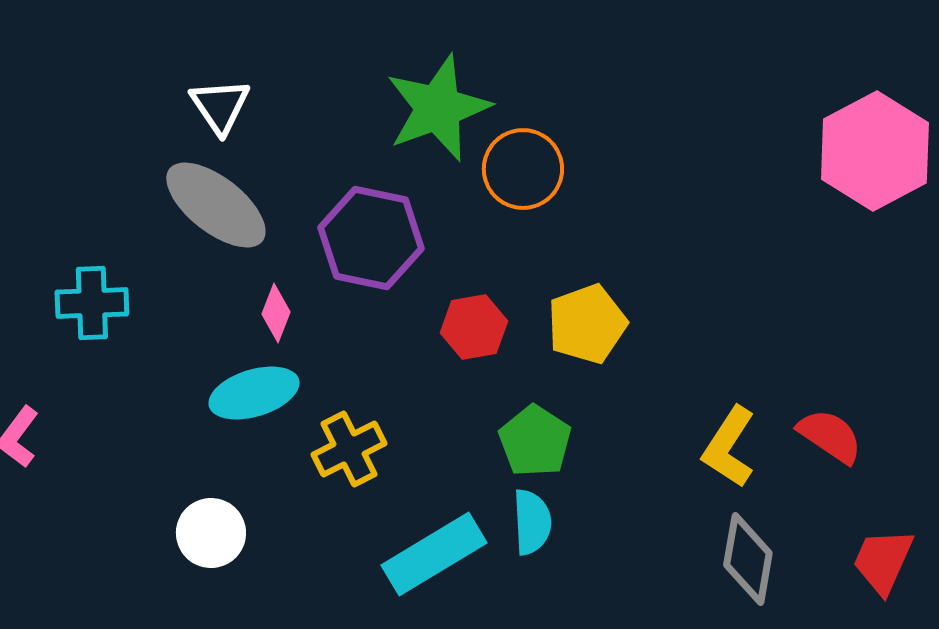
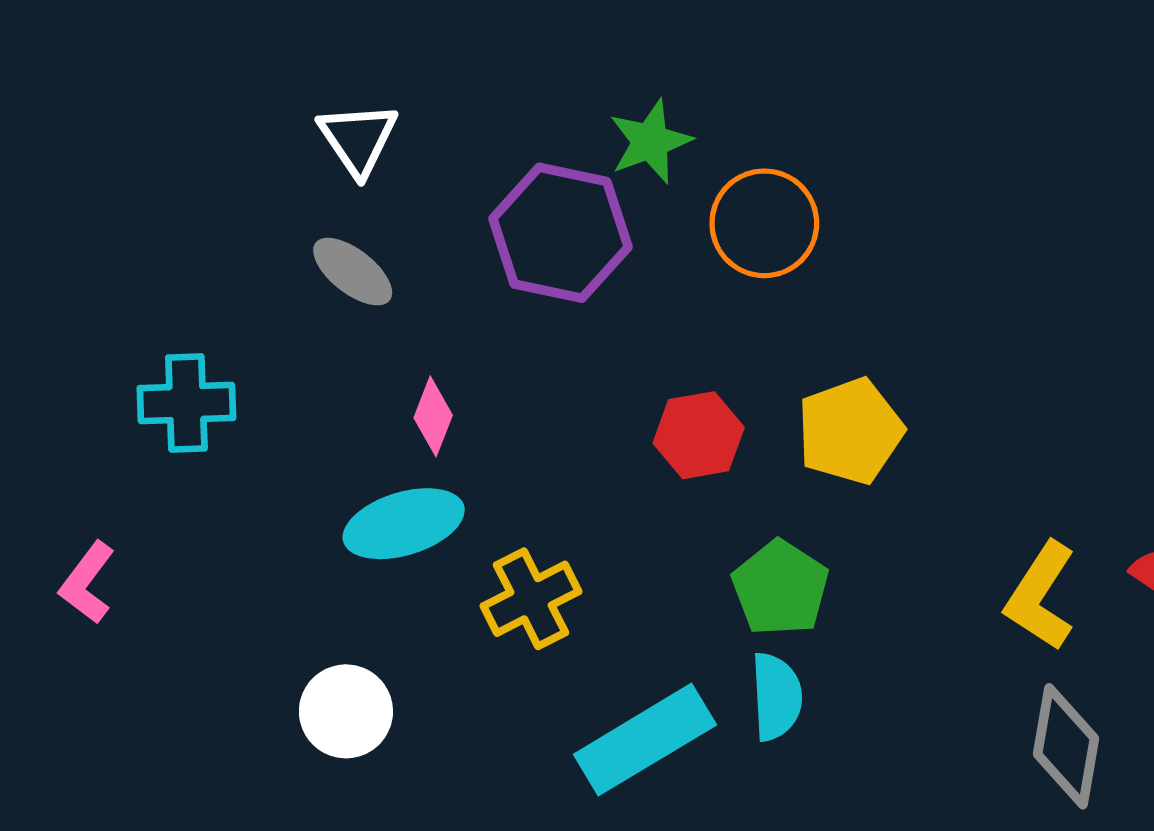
green star: (438, 108) -> (650, 142), size x0.6
gray ellipse: (216, 205) -> (353, 272), size x0.6
purple hexagon: (371, 238) -> (560, 233), moved

